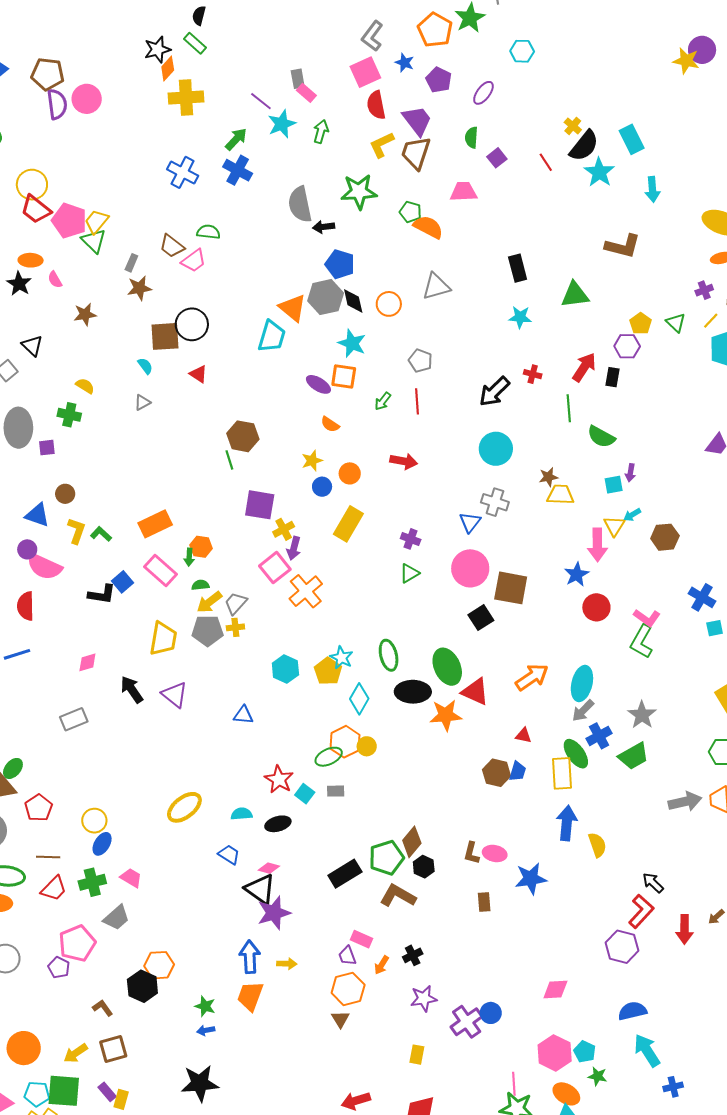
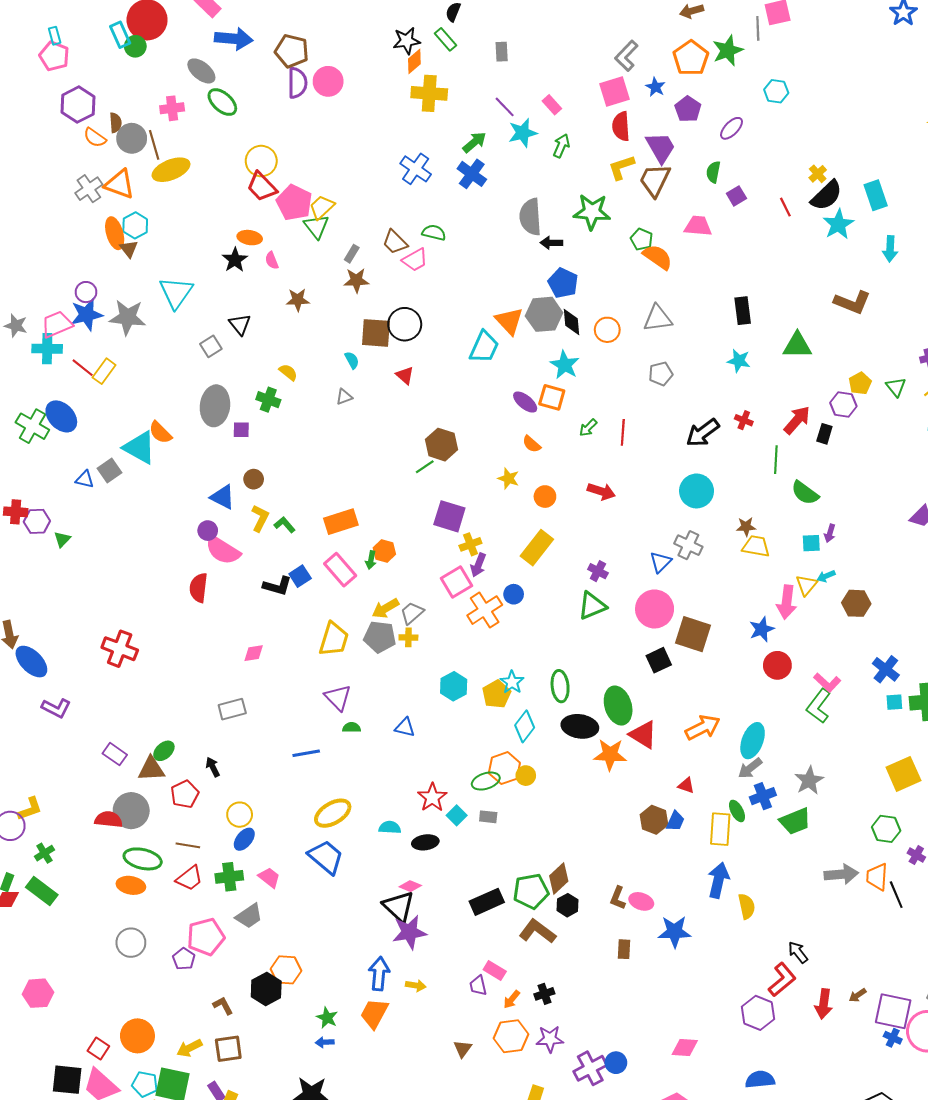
gray rectangle: (298, 79) -> (502, 52), moved
gray pentagon: (420, 361) -> (661, 374), moved, turned 30
green line: (229, 460) -> (425, 467), turned 66
yellow star: (312, 461) -> (508, 478), turned 30
blue circle: (322, 487) -> (514, 594), moved
green triangle: (409, 573) -> (592, 606), size x1.4
green semicircle: (200, 585) -> (352, 727), moved
blue line: (17, 654) -> (306, 753), moved
black arrow: (132, 690) -> (213, 767), moved, size x0.7
green ellipse: (576, 754) -> (737, 811), size x0.7
blue trapezoid: (229, 855) -> (326, 857), moved, size x1.6
orange hexagon: (348, 989) -> (511, 1036), moved

